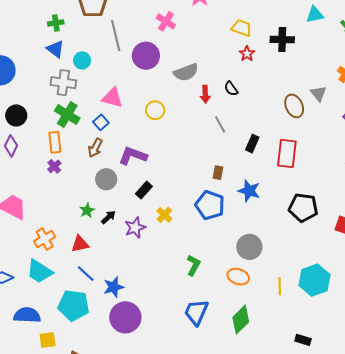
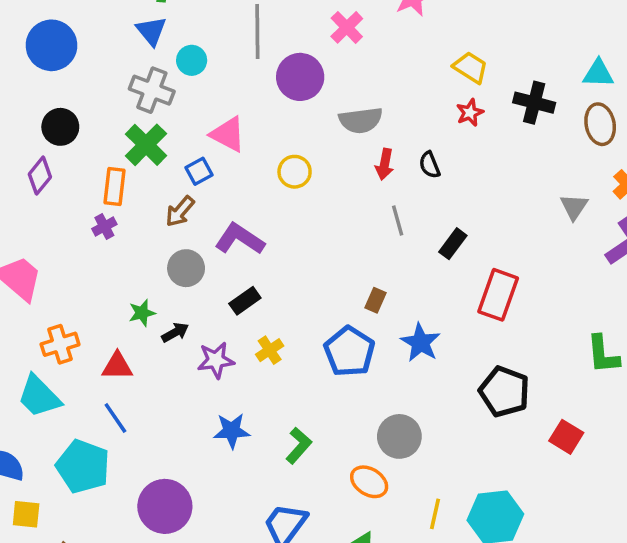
brown ellipse: (294, 106) -> (600, 124), moved
black rectangle: (252, 144) -> (453, 244), moved
blue star: (114, 287) -> (232, 431), moved

